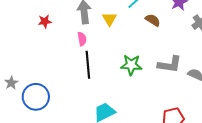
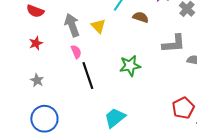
gray L-shape: (170, 64) -> (174, 44), moved
gray star: (11, 83) -> (37, 80), moved

